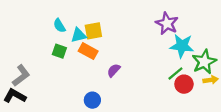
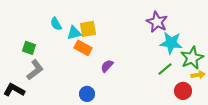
green square: (59, 51) -> (29, 48), moved
gray L-shape: (21, 76) -> (35, 70), moved
red circle: (184, 84) -> (183, 91), moved

